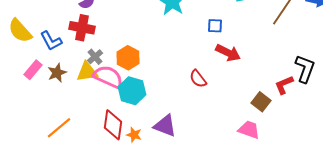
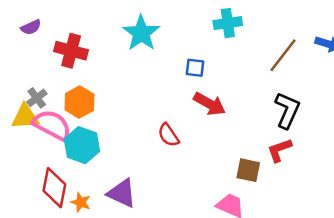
red cross: (82, 28) -> (71, 51), moved
black L-shape: (305, 69) -> (287, 110), moved
brown square: (261, 102) -> (248, 170), turned -30

